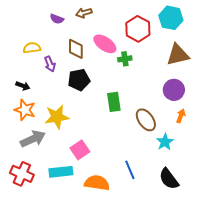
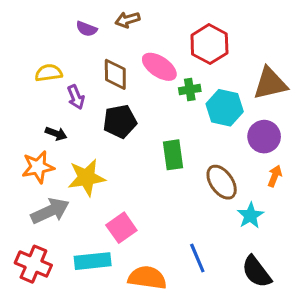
cyan hexagon: (171, 18) -> (225, 108), moved
black arrow: (23, 86) -> (56, 134), moved
orange star: (25, 110) -> (38, 167), turned -30

